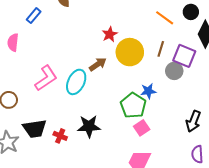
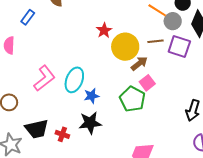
brown line: (161, 49) -> (156, 41), turned 70
brown arrow: (98, 64) -> (139, 63), moved
gray circle: (174, 71) -> (173, 21), moved
blue star: (148, 91) -> (92, 96), moved
pink square: (142, 128) -> (147, 83), moved

